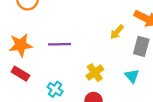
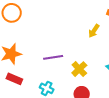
purple line: (60, 44) -> (53, 57), moved

